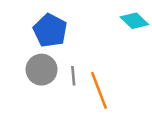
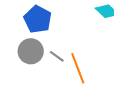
gray line: (73, 76) -> (57, 56), turned -49

